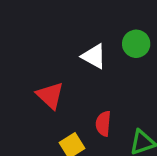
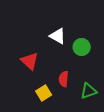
green circle: (136, 44) -> (82, 47), moved

